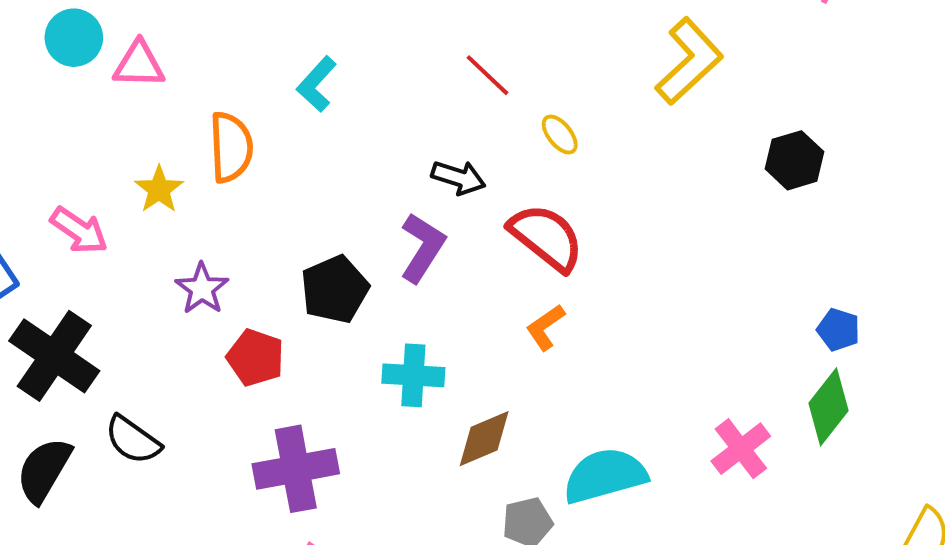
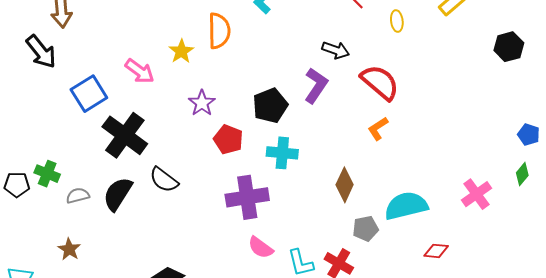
yellow ellipse: (560, 134) -> (397, 21), moved, turned 30
cyan cross: (413, 375) -> (282, 153), moved
green diamond: (828, 407) -> (522, 174), size x0.6
brown diamond: (484, 439) -> (345, 185), turned -44

